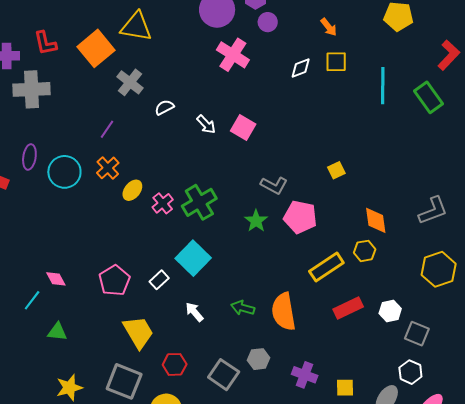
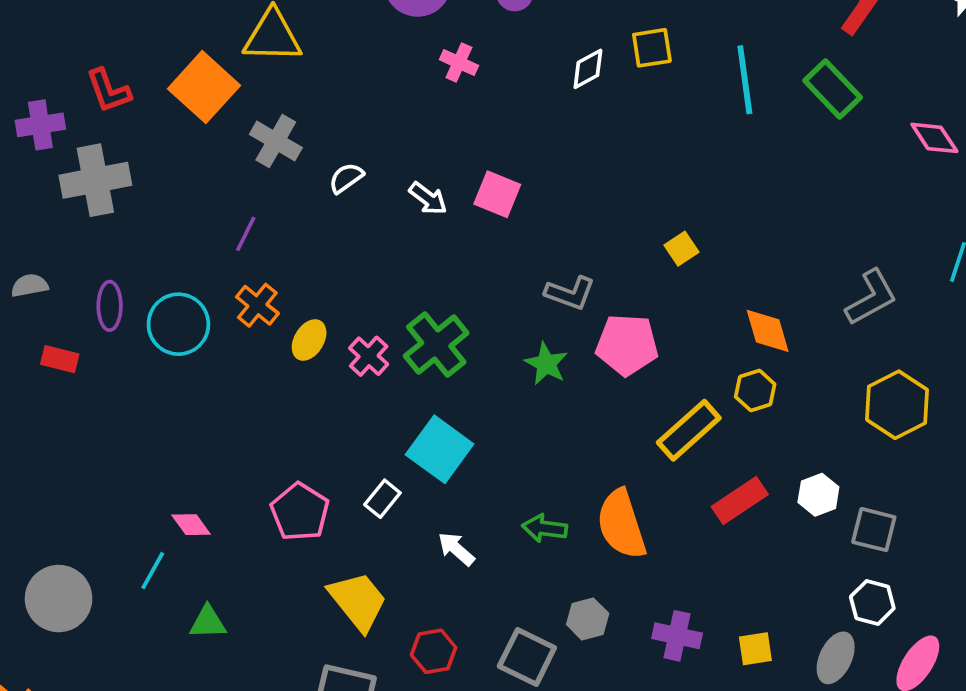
pink cross: (233, 55) -> (459, 62), size x0.6

